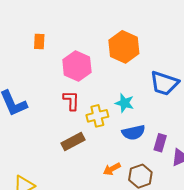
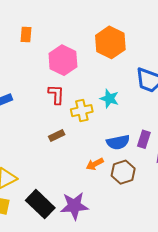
blue semicircle: (133, 132) -> (118, 142), moved
brown rectangle: (73, 141) -> (57, 135), size x0.7

